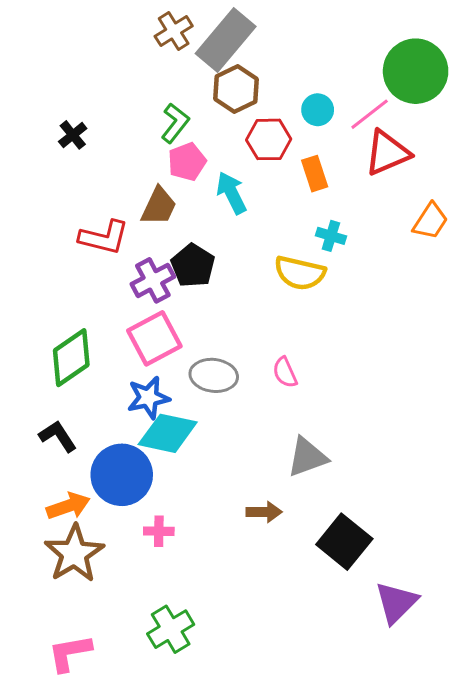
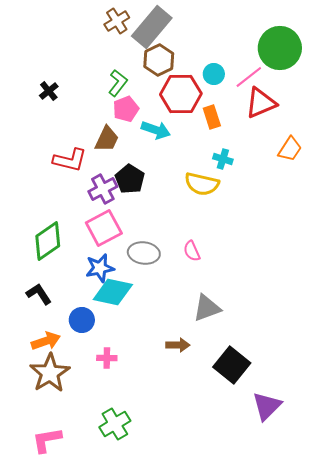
red hexagon: (269, 139) -> (181, 94), size x1.4
cyan arrow: (232, 193) -> (156, 130), turned 136
blue circle: (122, 475) -> (82, 320), size x0.6

